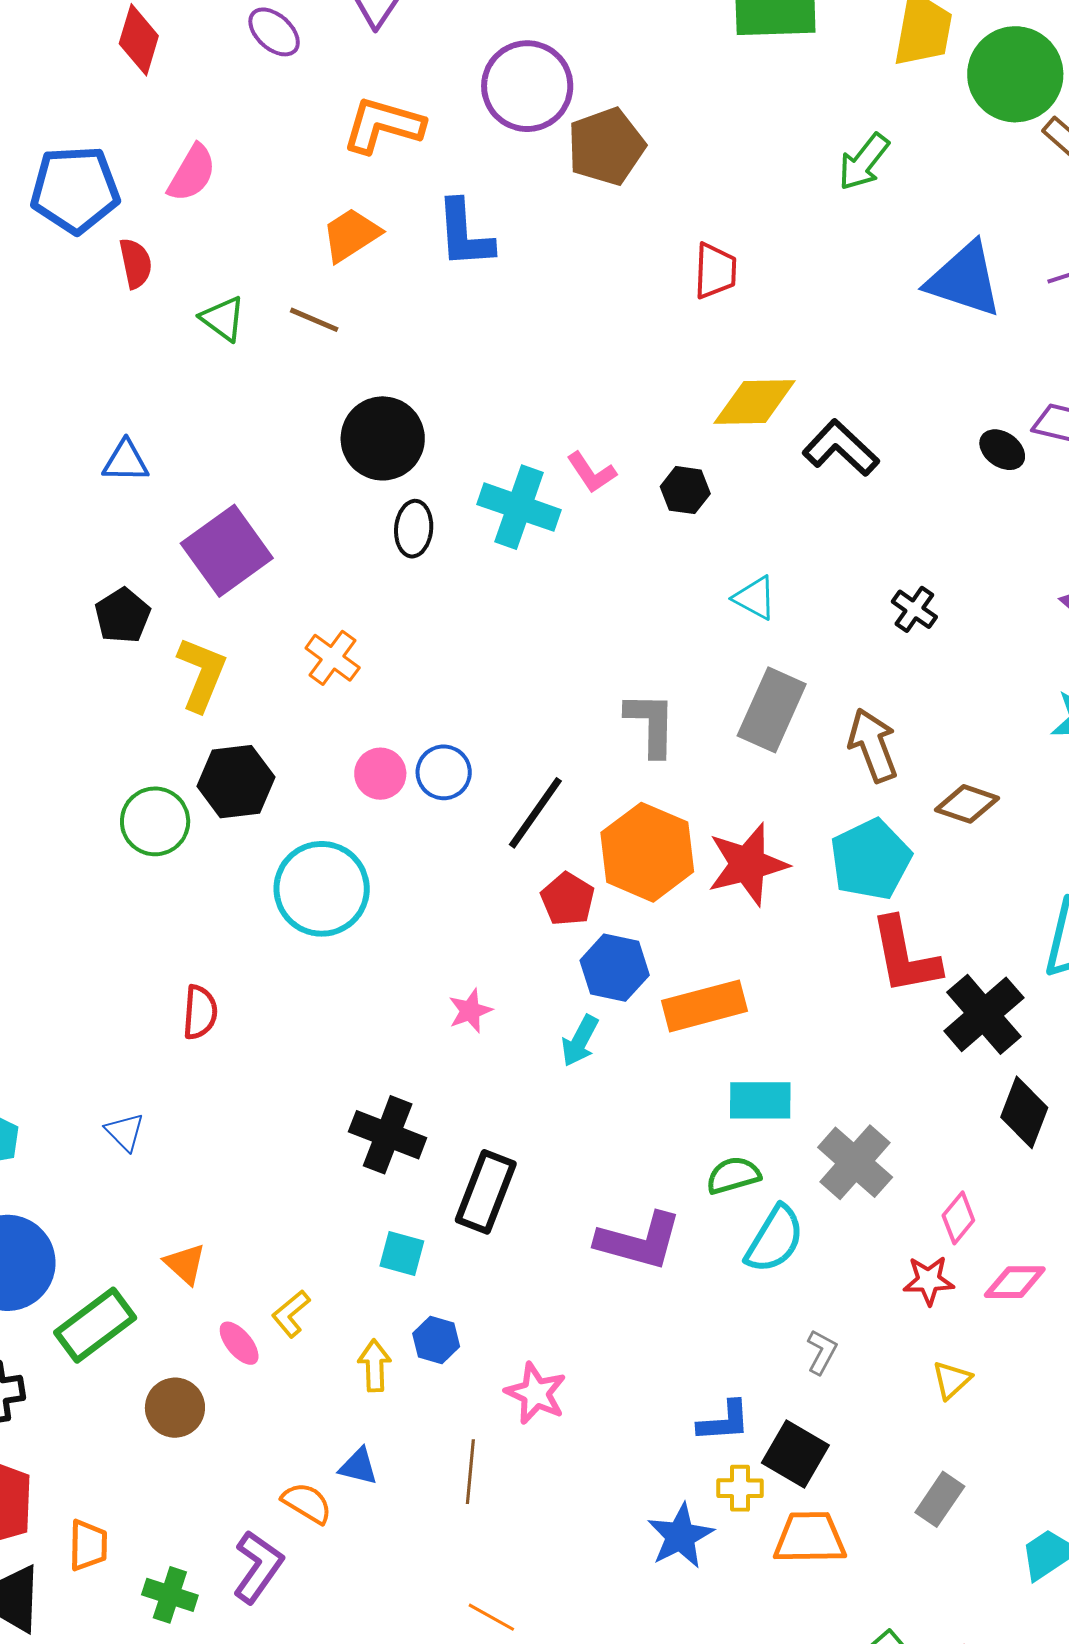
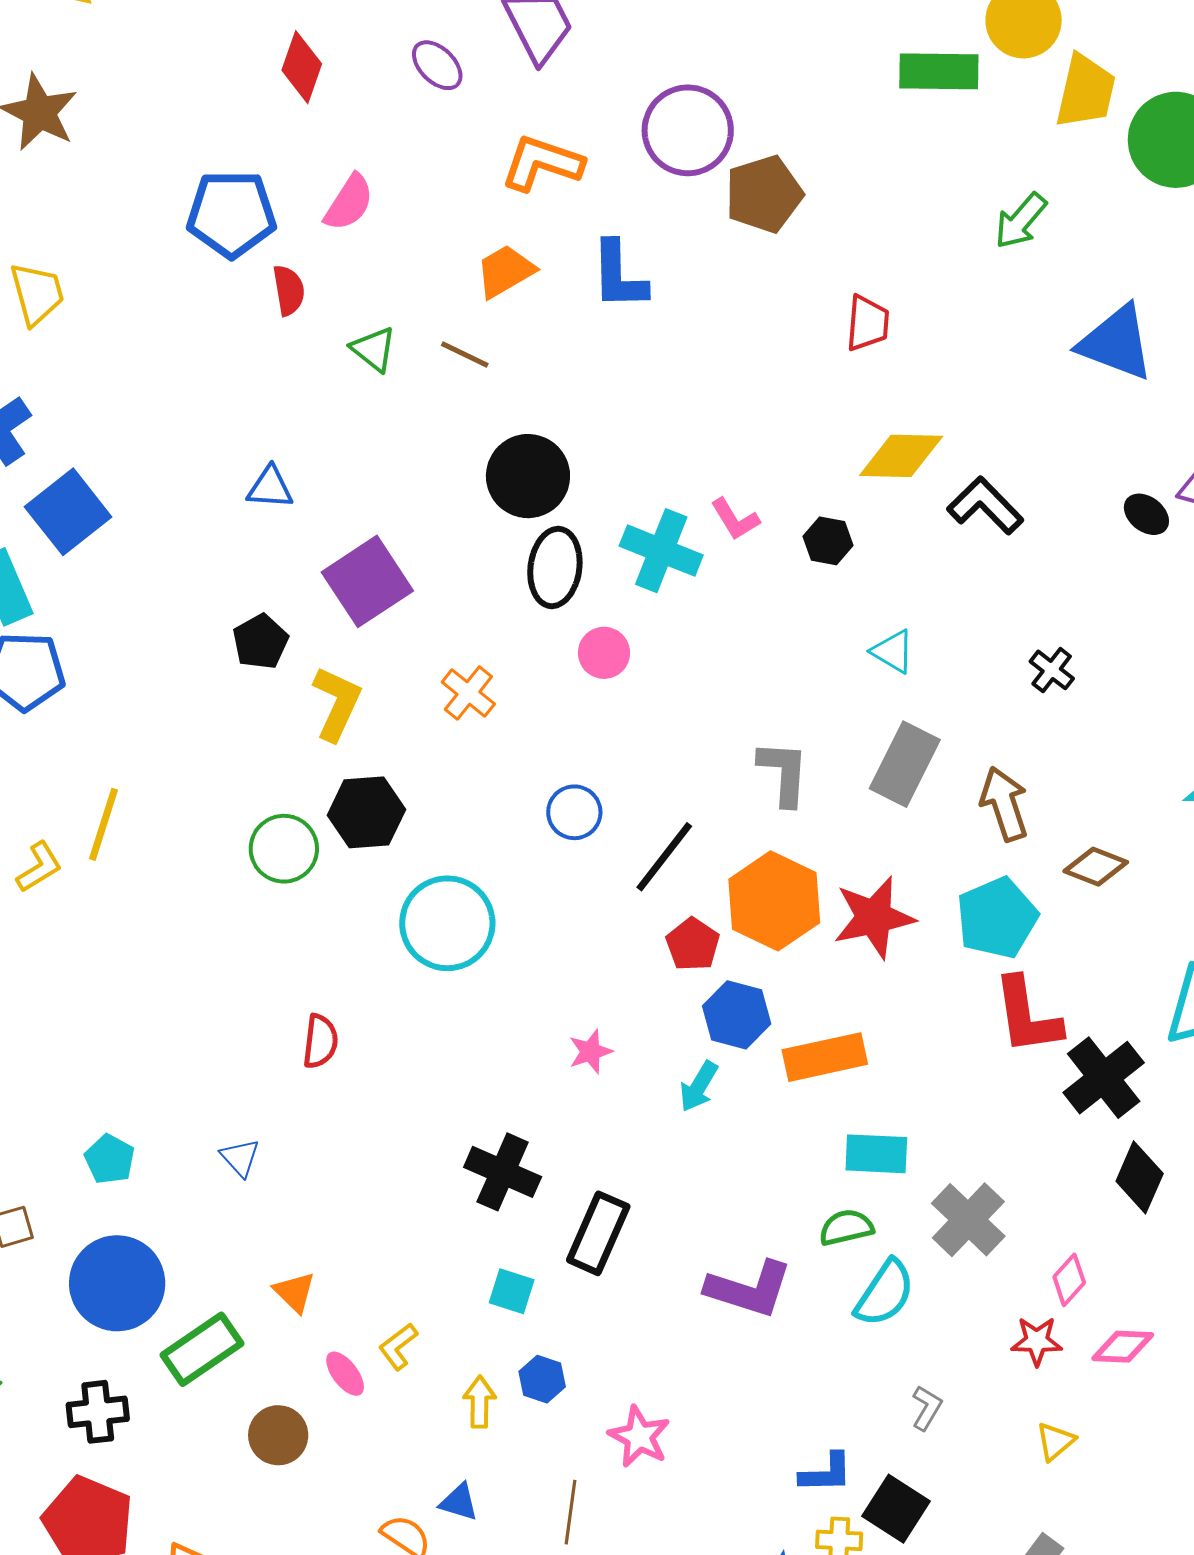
black ellipse: (414, 529) -> (555, 567), size x1.4
pink circle: (380, 774) -> (604, 653), moved

